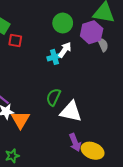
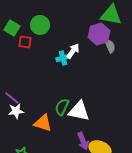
green circle: (63, 23) -> (40, 25), moved
green semicircle: (53, 97) -> (62, 107), moved
orange triangle: (20, 120) -> (43, 123), moved, turned -42

